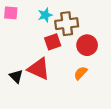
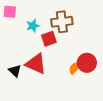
cyan star: (45, 15) -> (33, 26), moved
red circle: (87, 45) -> (87, 63), moved

